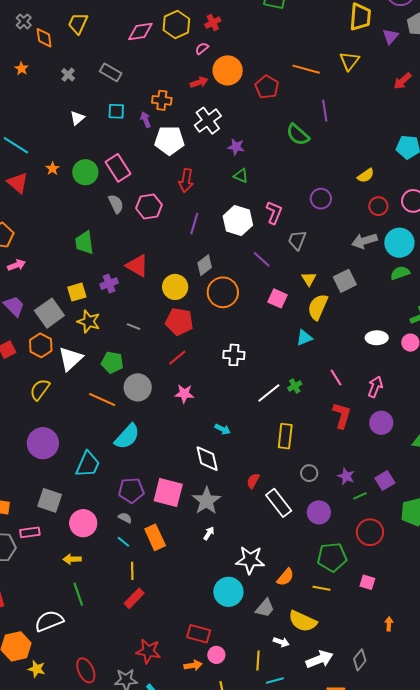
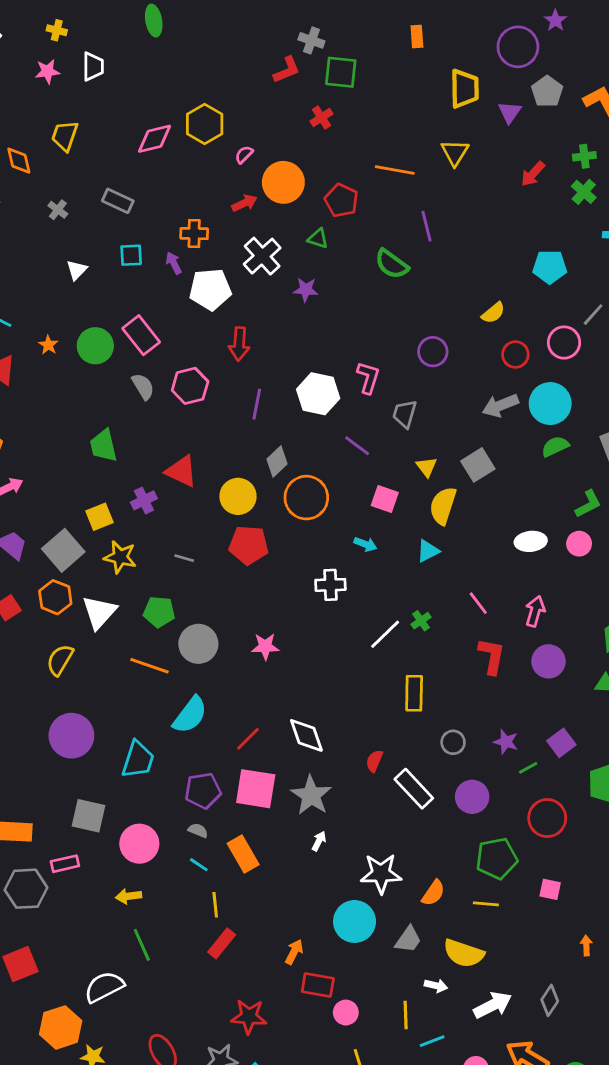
red cross: (213, 23) -> (322, 117), moved
green triangle: (241, 176) -> (318, 239), moved
red line: (177, 358) -> (248, 739), moved
cyan arrow: (223, 429) -> (365, 544), moved
orange arrow: (193, 665) -> (294, 952), moved, turned -48

